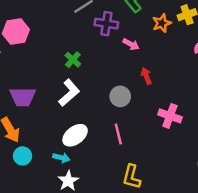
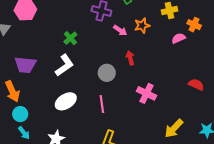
orange star: (162, 23) -> (142, 26), moved
cyan arrow: (61, 158) -> (24, 133), moved, turned 32

